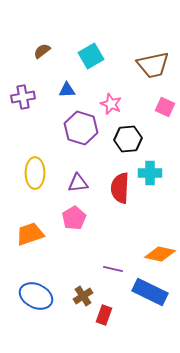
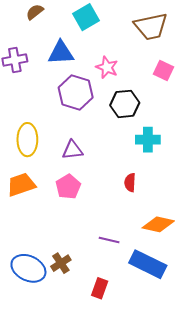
blue triangle: (67, 90) -> (61, 53), size x1.5
red semicircle: (120, 188) -> (130, 183), moved, size x0.6
orange trapezoid: (30, 234) -> (21, 185), moved
brown cross: (83, 296) -> (61, 263), moved

